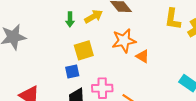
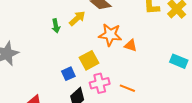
orange star: (124, 41) -> (110, 35), turned 30
yellow square: (84, 50) -> (89, 60), moved

